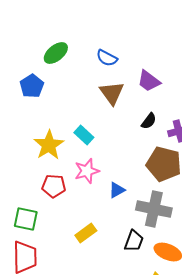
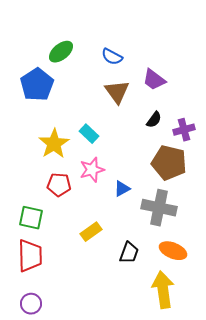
blue pentagon: (32, 86) -> (37, 85), size x1.4
black trapezoid: (134, 241) -> (129, 253), moved

